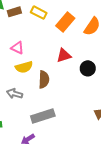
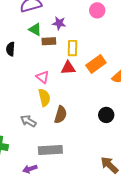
yellow rectangle: (39, 13) -> (72, 48), turned 49
red triangle: (64, 56) -> (68, 68), moved
yellow semicircle: (24, 67) -> (44, 98), turned -102

